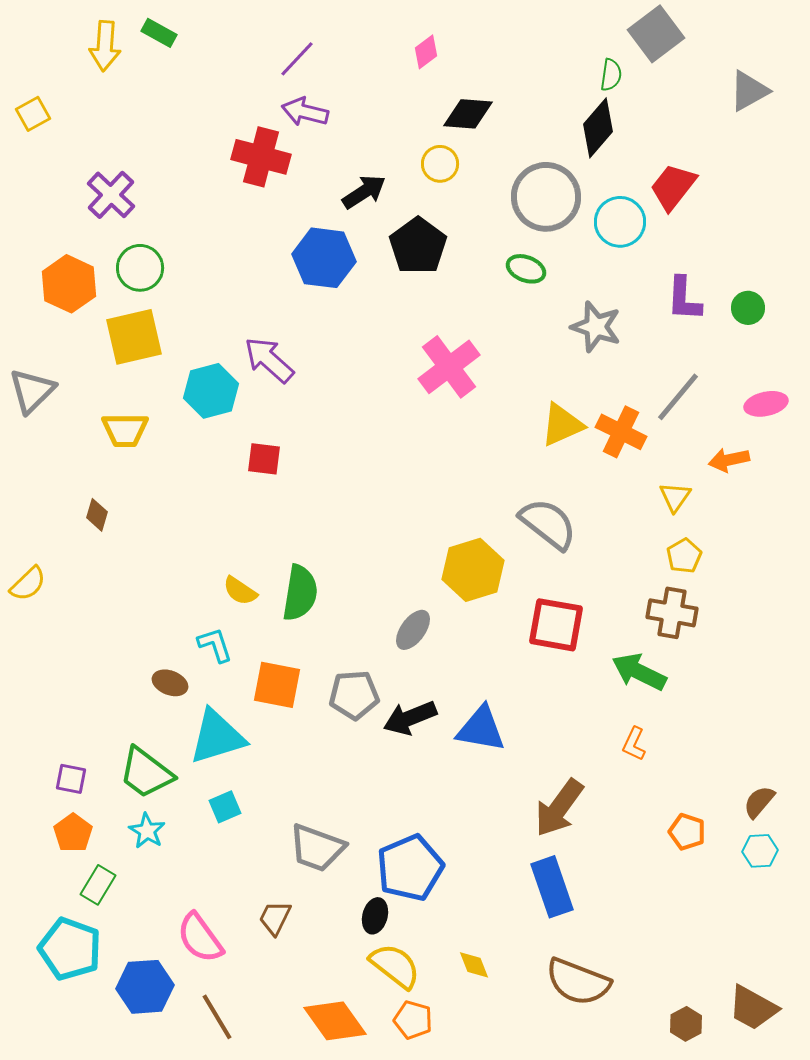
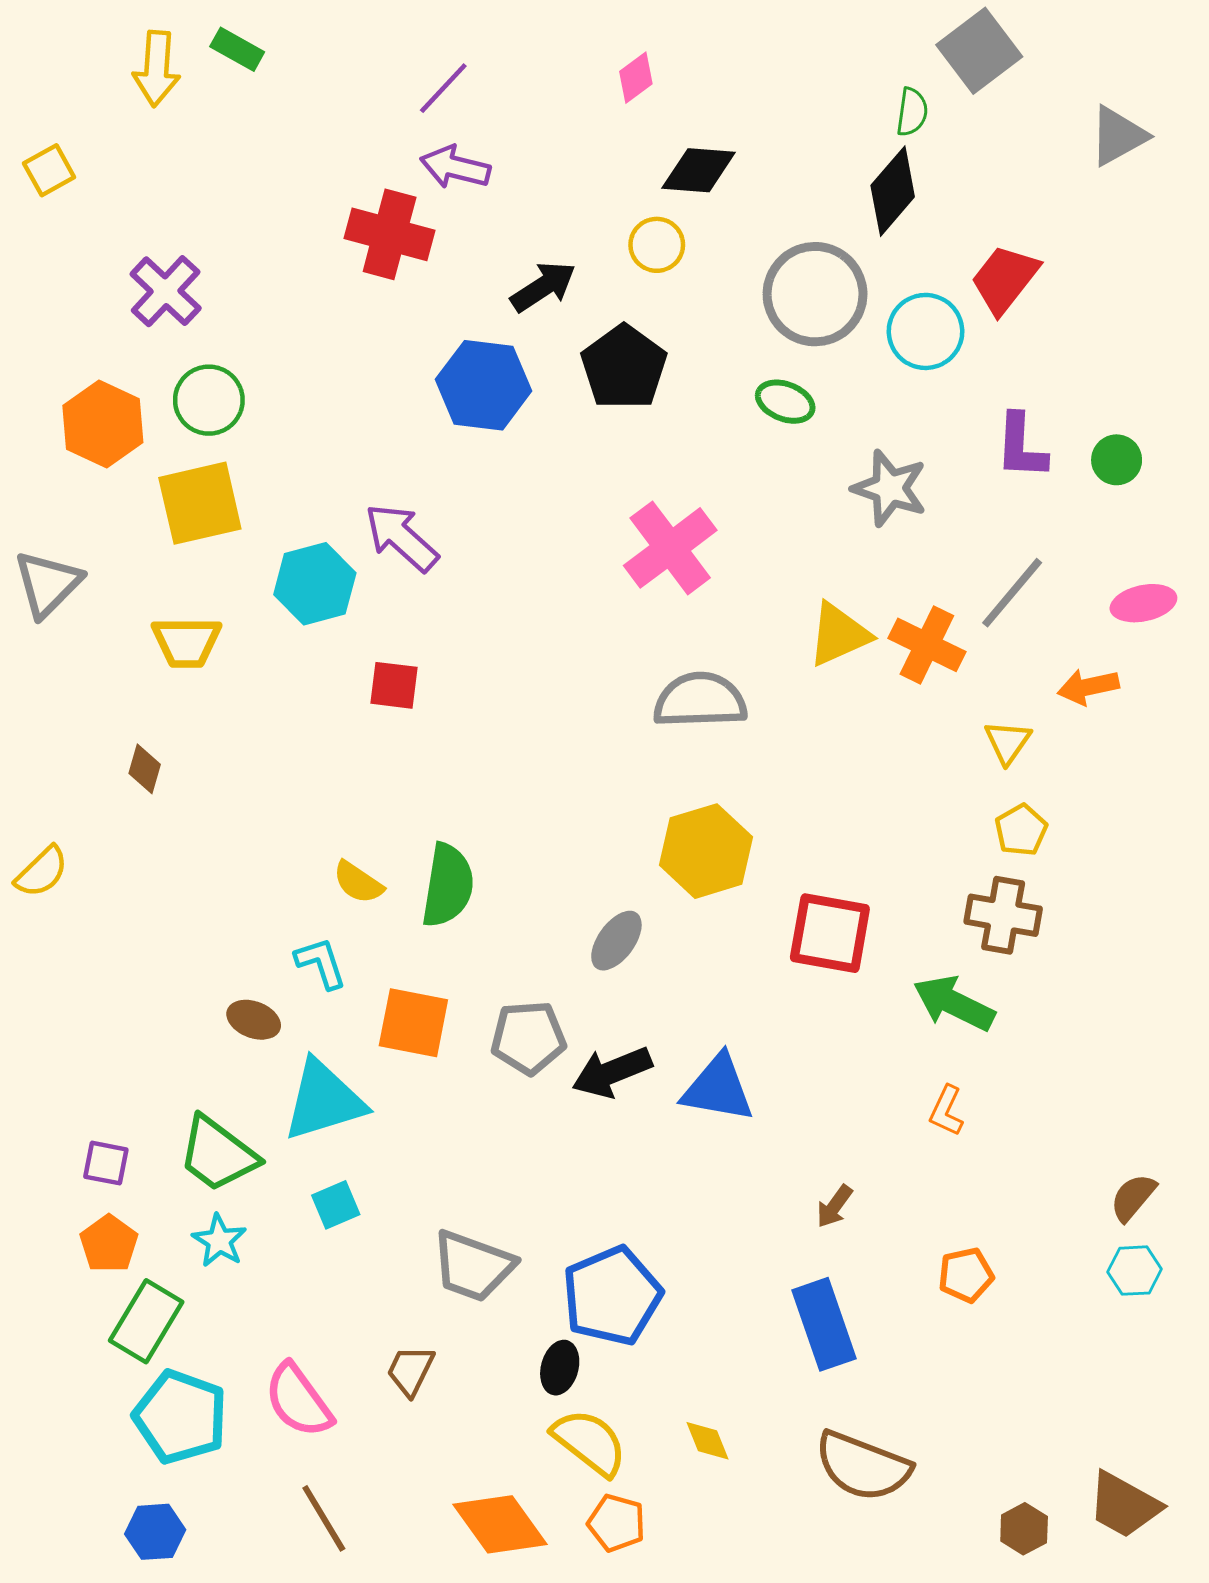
gray semicircle: (548, 524) -> (700, 700), moved, turned -40
brown arrow: (559, 808) -> (834, 1206), size x0.5
orange pentagon: (687, 832) -> (966, 1275), moved, turned -30
green rectangle: (98, 885) -> (146, 1321), size x1.4
cyan pentagon: (70, 949) -> (180, 1417), moved
blue hexagon: (145, 987) -> (155, 1532), moved, size x0.7

